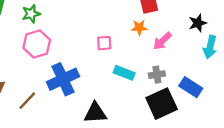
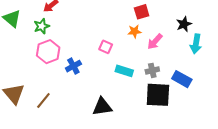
pink square: (104, 43) -> (106, 47), turned 32
blue cross: (63, 79) -> (73, 66), moved, size x0.6
black square: (162, 104) -> (158, 95), turned 32

